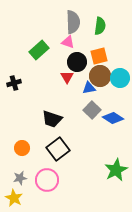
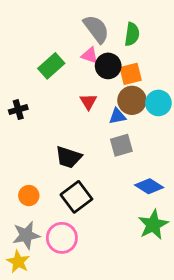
gray semicircle: (73, 22) -> (96, 29), turned -35
black circle: (77, 62) -> (108, 66), moved
gray square: (92, 110) -> (121, 145), turned 30
blue diamond: (113, 118) -> (149, 186), moved
gray star: (20, 178) -> (26, 235), size x1.5

